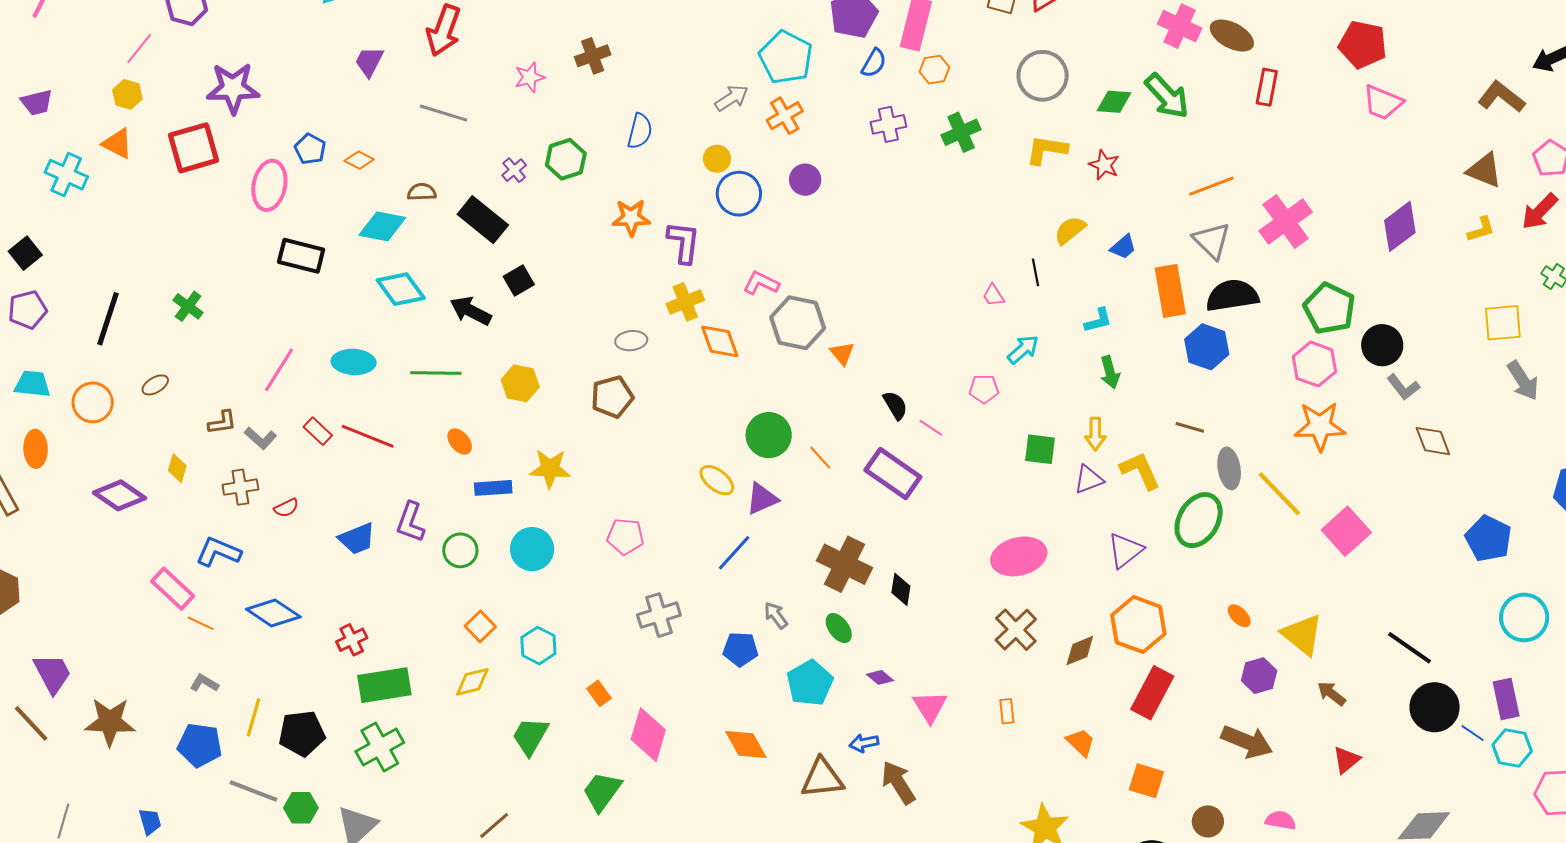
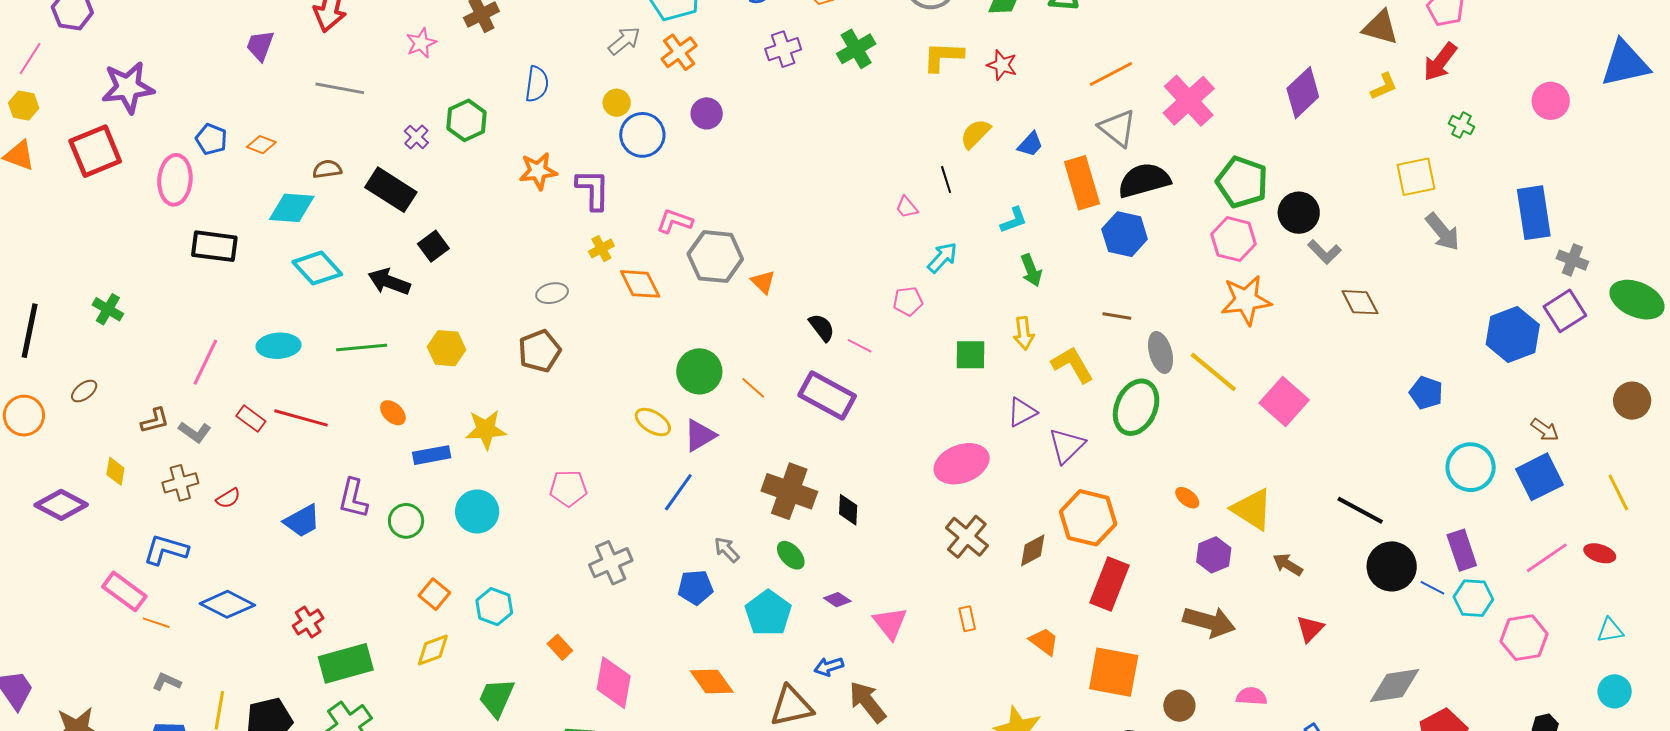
yellow cross: (685, 302) -> (601, 249), size x0.7
purple triangle: (1089, 479) -> (1022, 412), moved
blue pentagon: (1488, 539) -> (1426, 393), size x0.7
orange square: (1146, 781) -> (1114, 672), size x1.5

